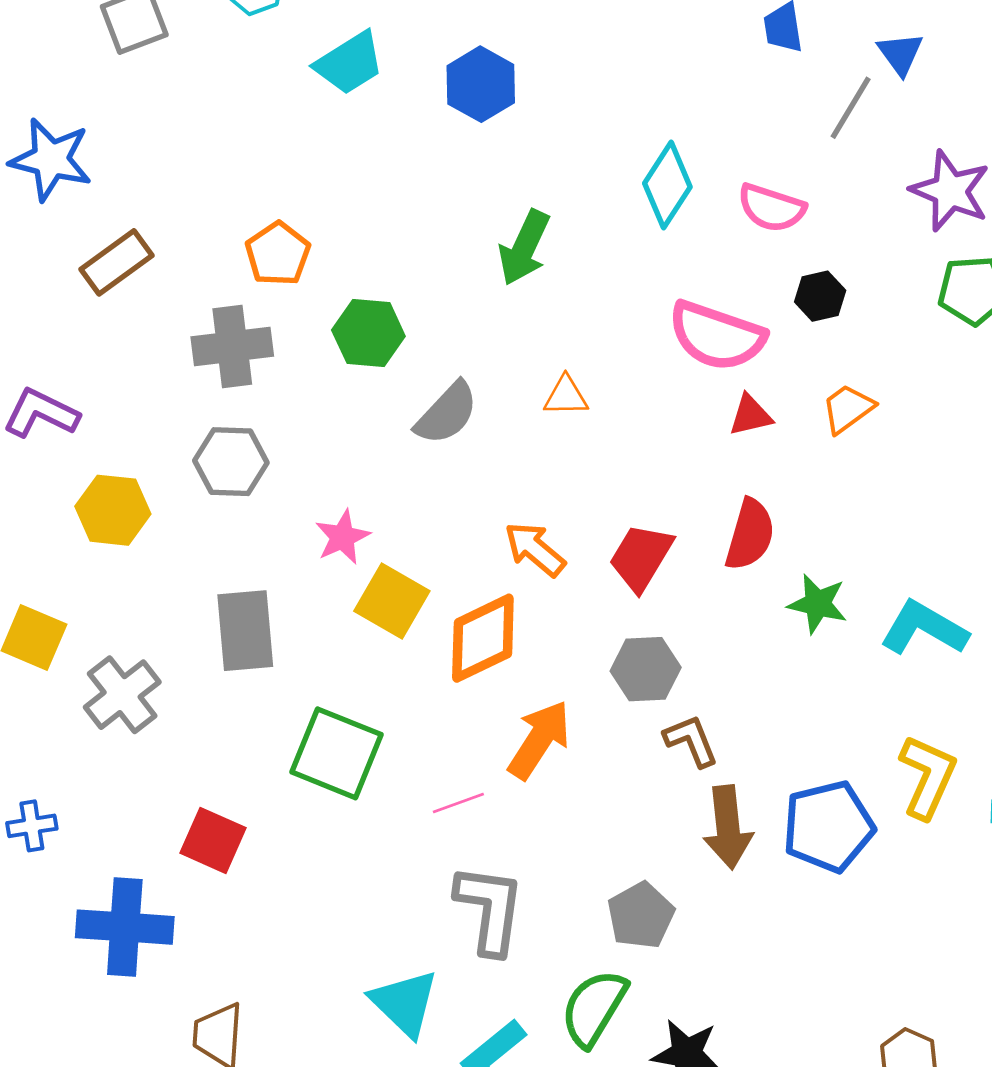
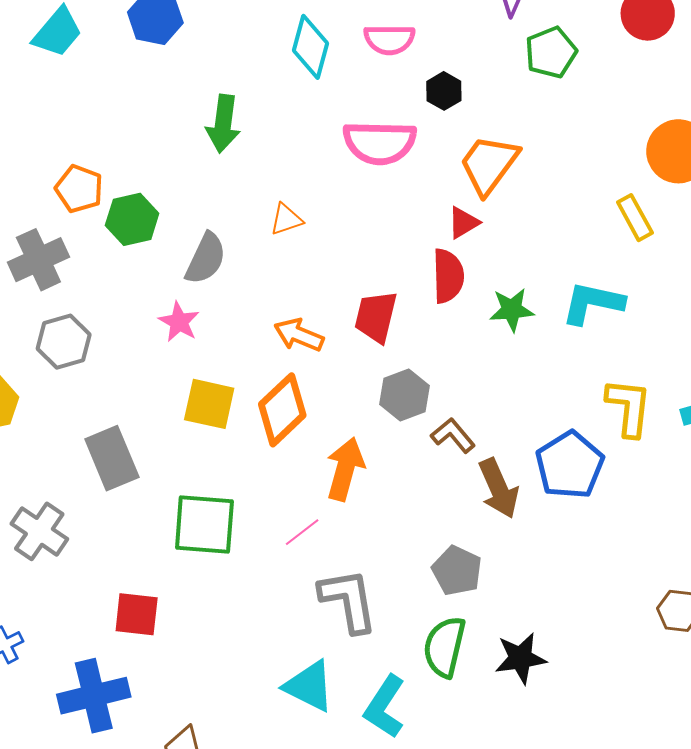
orange pentagon: (278, 254) -> (79, 189), moved
orange trapezoid: (848, 409) -> (489, 164), size x1.6
red triangle: (750, 415) -> (463, 223), moved
pink star: (342, 537) -> (179, 322), moved

